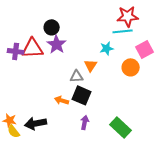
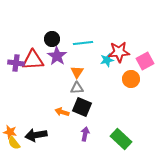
red star: (128, 16) -> (119, 52), moved
cyan line: (123, 31) -> (83, 43), moved
orange triangle: (91, 65) -> (77, 72), moved

